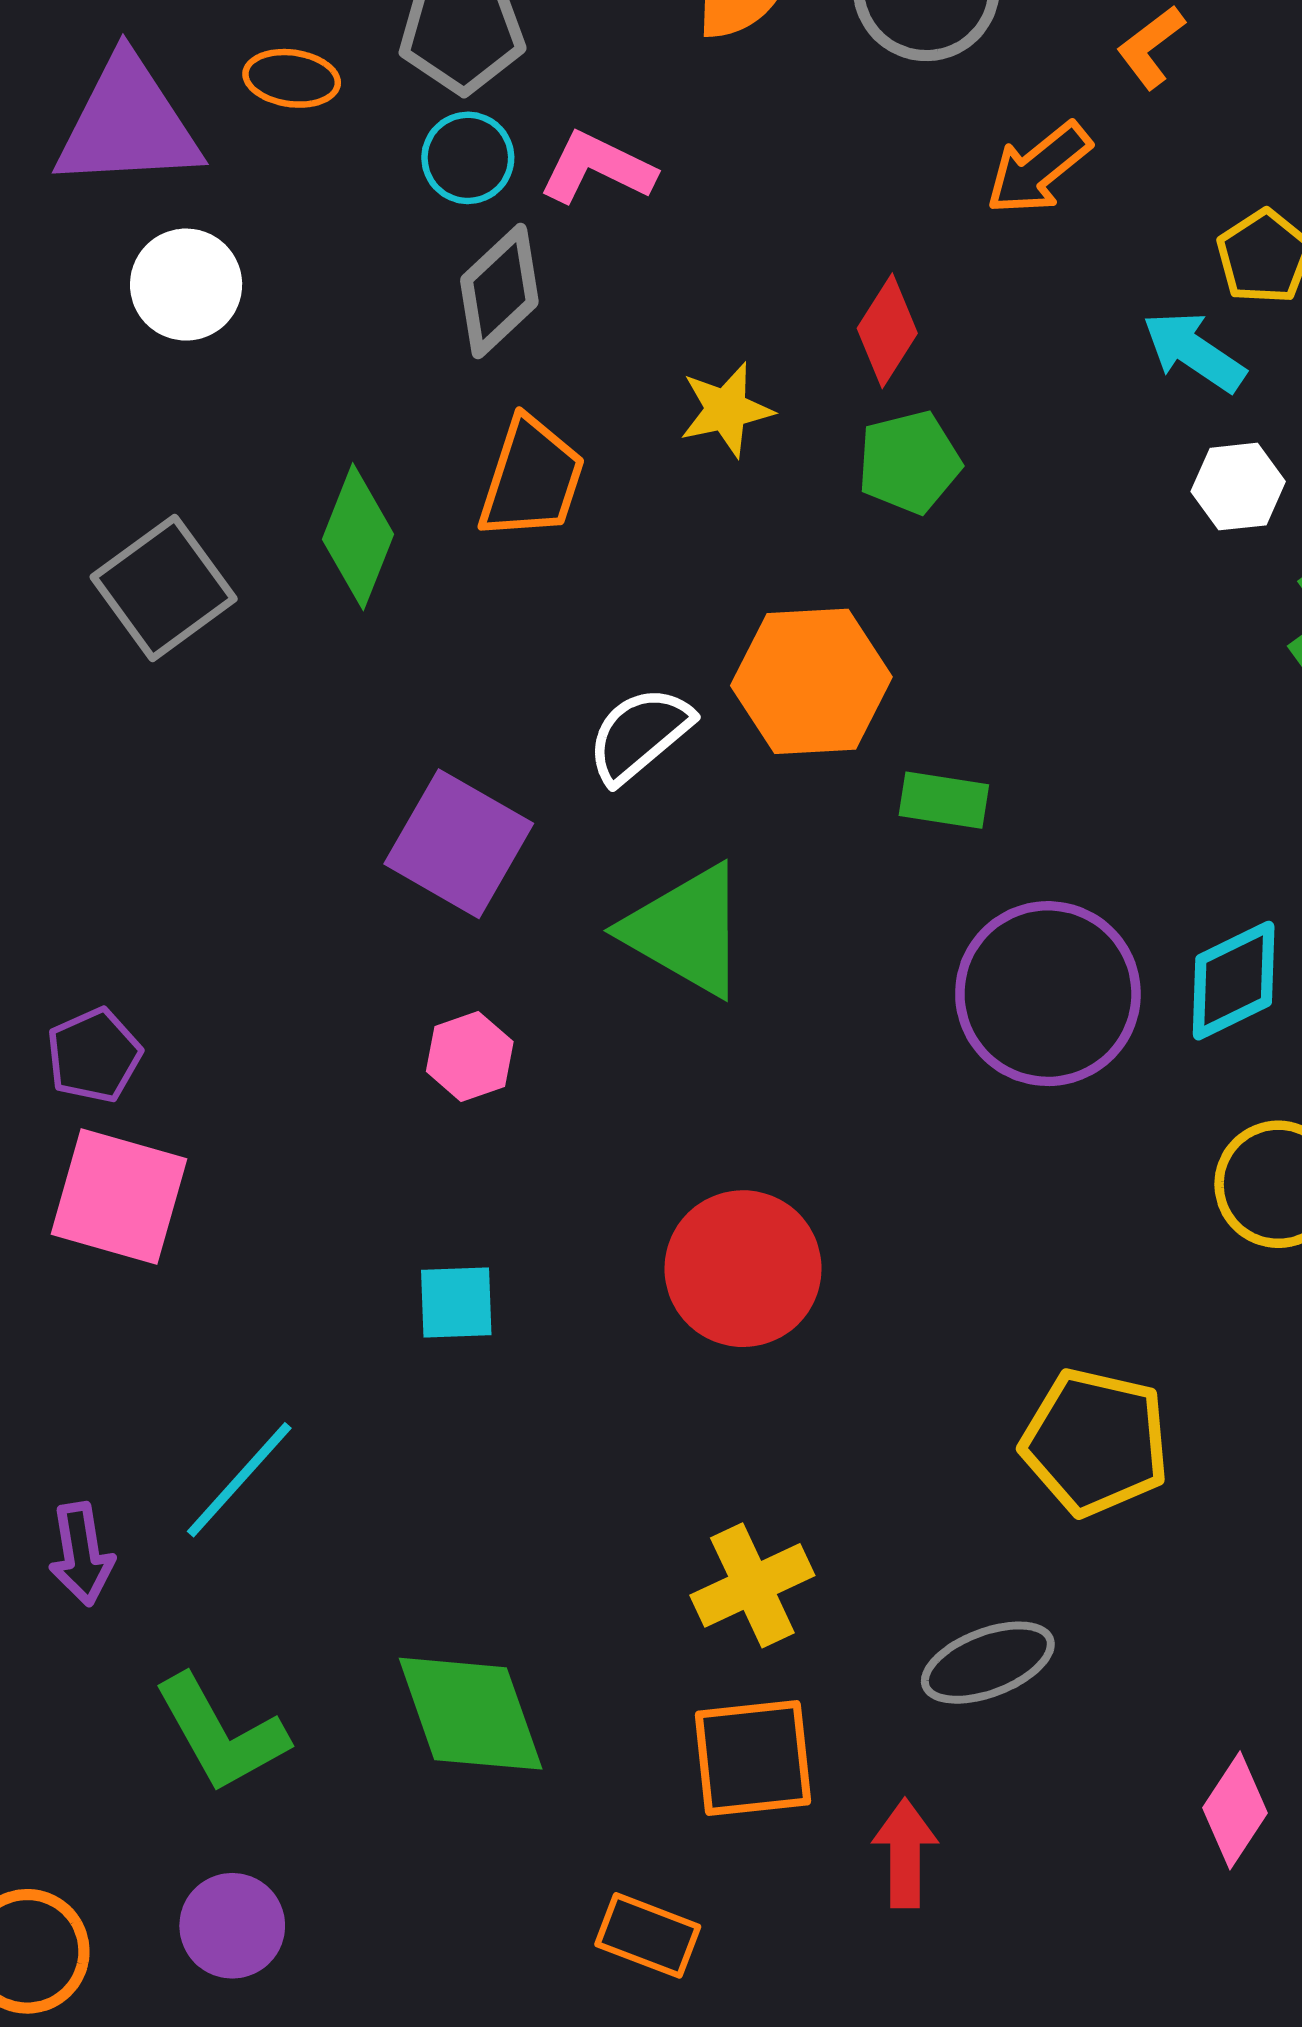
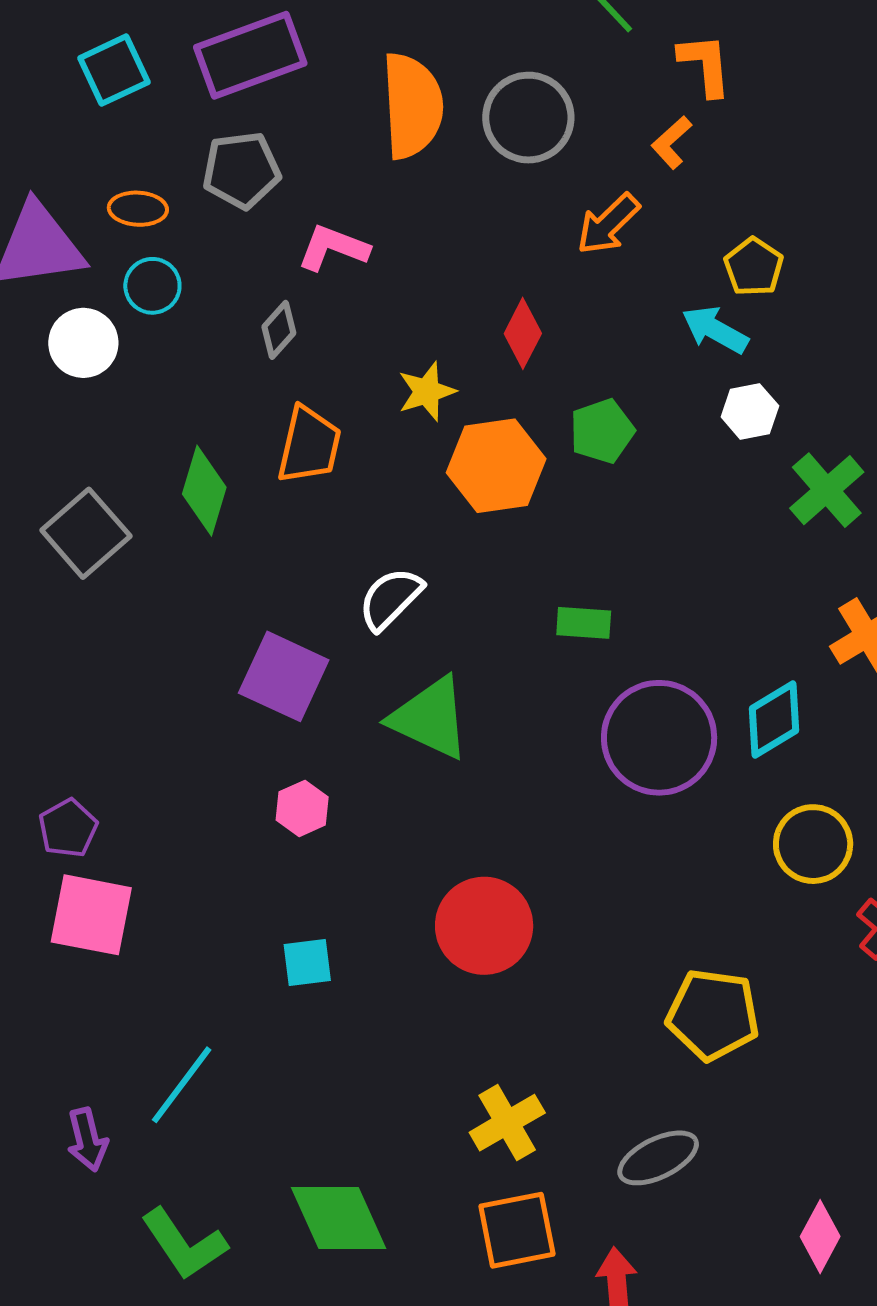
cyan circle: (468, 158) -> (152, 286), moved
gray diamond: (499, 291) -> (279, 330), size x0.7
green pentagon: (909, 462) -> (602, 431), moved
orange hexagon: (811, 681) -> (496, 466), moved

